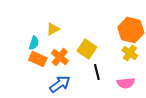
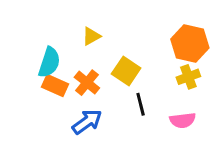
yellow triangle: (53, 29) -> (91, 36), moved
cyan semicircle: (34, 43) -> (49, 62), size x1.5
yellow cross: (130, 53) -> (188, 77), turned 35

